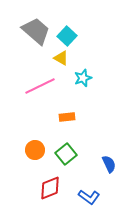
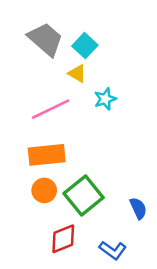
orange rectangle: (67, 117) -> (47, 155), moved, size x1.8
green square: (66, 154) -> (84, 196), size x1.4

